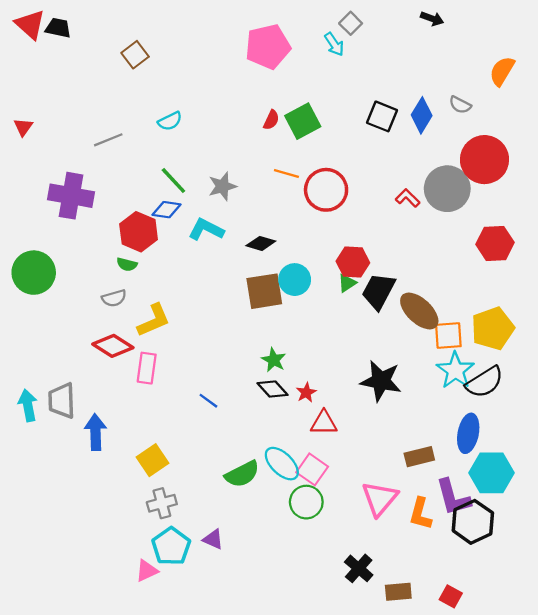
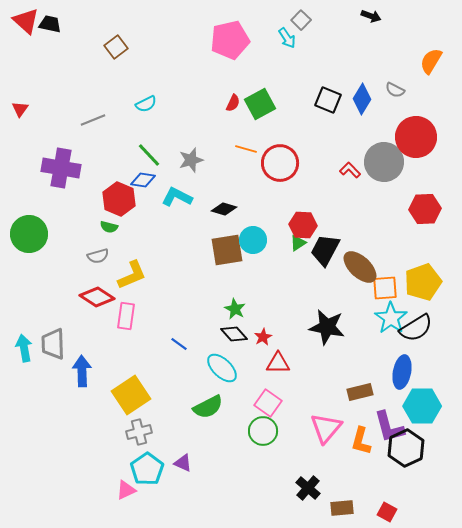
yellow square: (153, 460) -> (131, 395), size x1.4
cyan ellipse: (282, 464) -> (222, 368), moved

